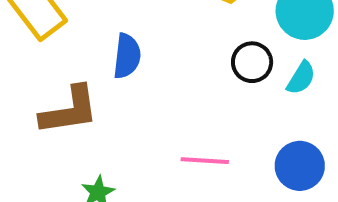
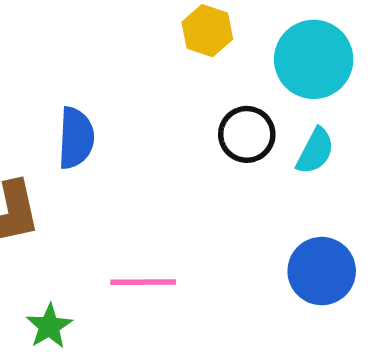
pink line: (205, 161) -> (143, 282), moved

